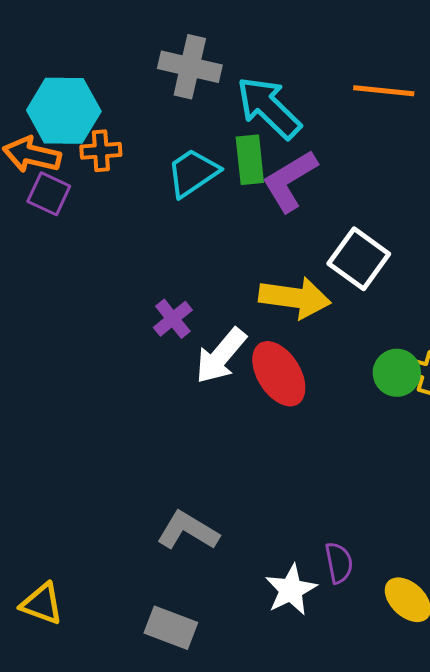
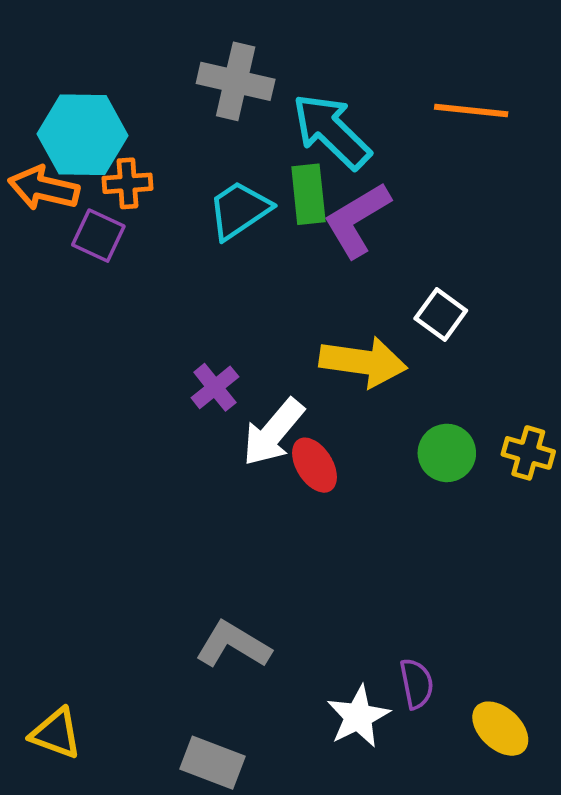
purple square: (49, 194) -> (98, 236), moved
white square: (359, 259) -> (441, 315), size x0.7
green circle: (397, 373) -> (447, 453), moved
red ellipse: (279, 374) -> (315, 465), moved, size x0.7

